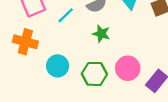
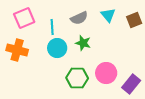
cyan line: (66, 15) -> (52, 27), turned -49
cyan circle: (58, 66) -> (57, 48), moved

